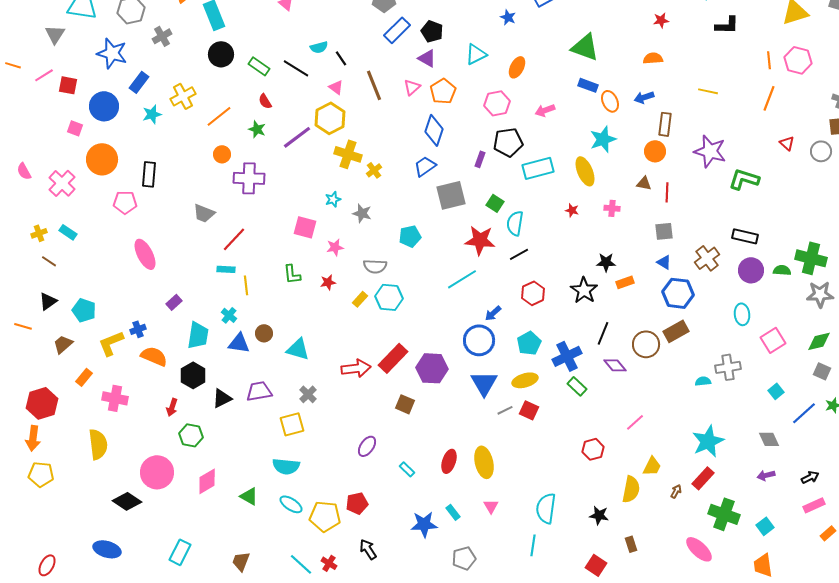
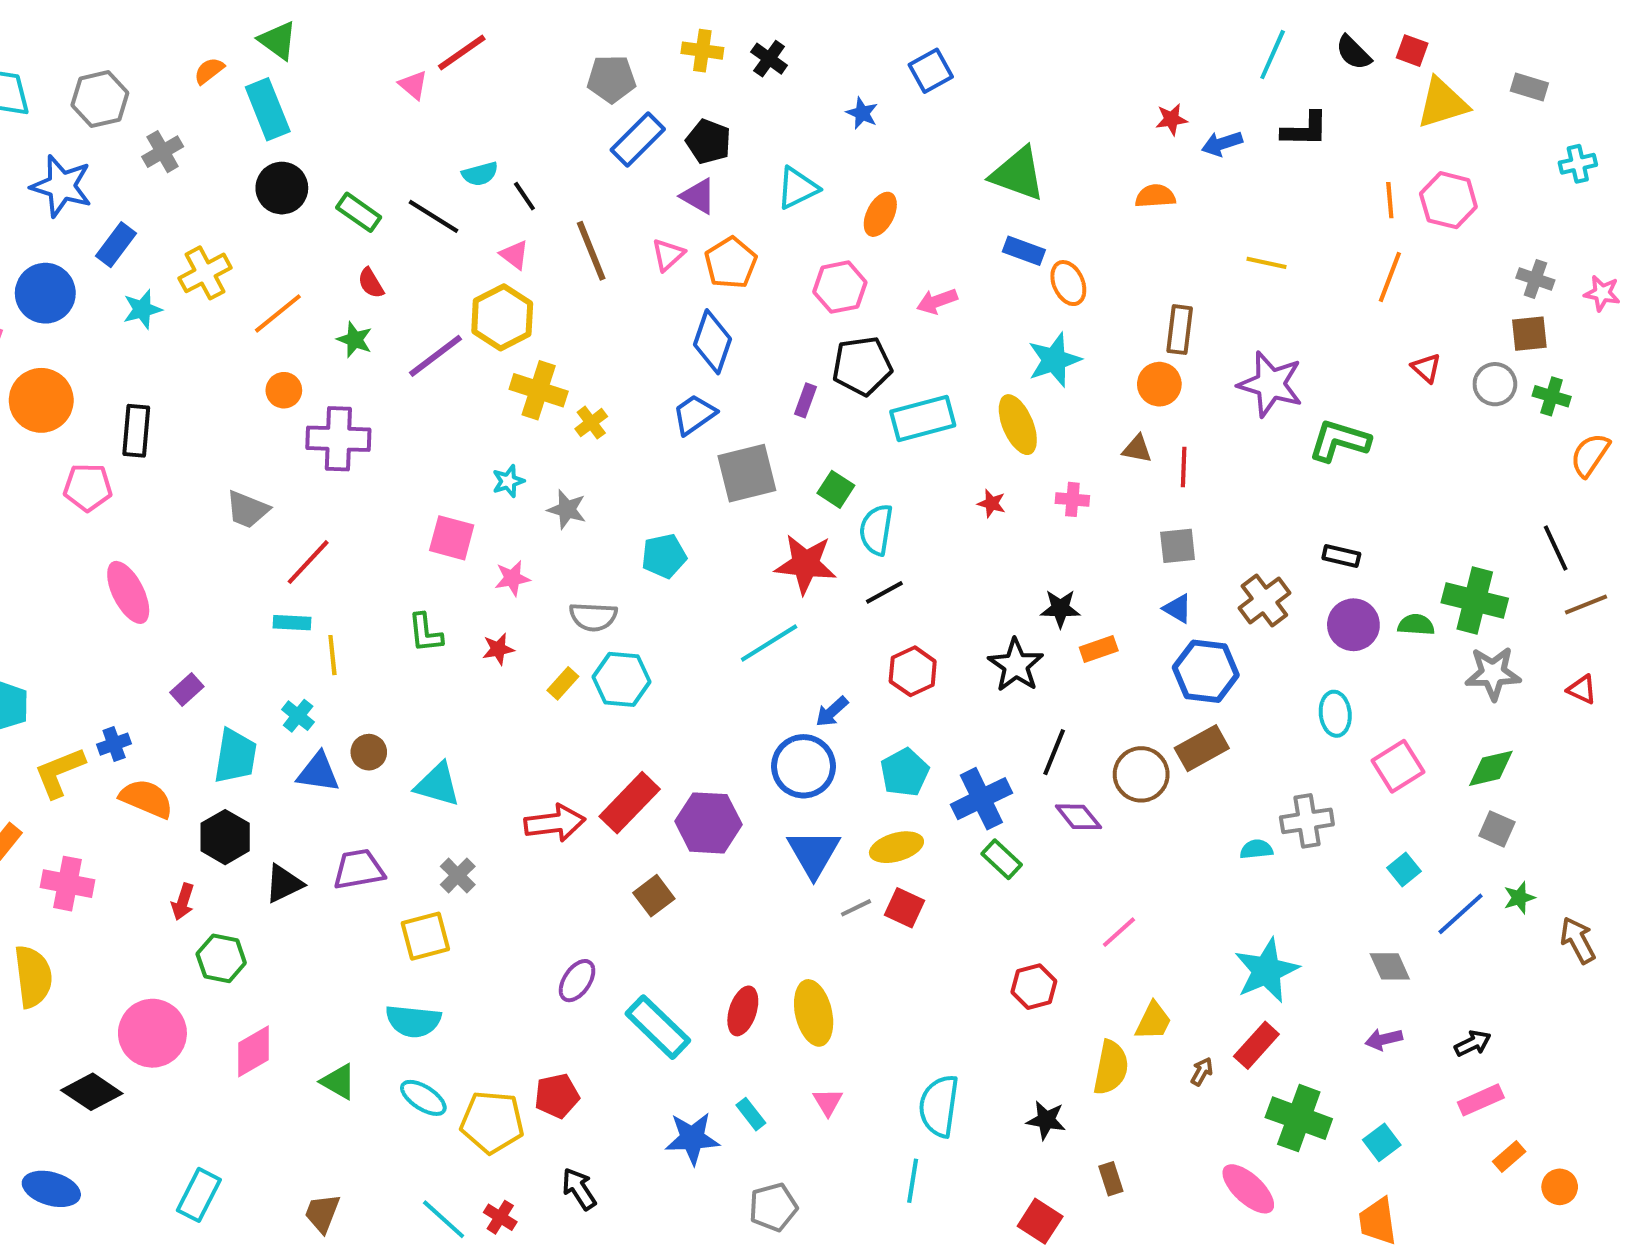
blue arrow: (644, 97) -> (1222, 144), moved
black rectangle: (745, 236) -> (1341, 556), size x0.7
brown square: (405, 404) -> (654, 896), turned 30
cyan rectangle: (407, 469) -> (658, 1027), size x2.0

